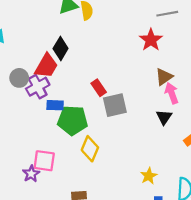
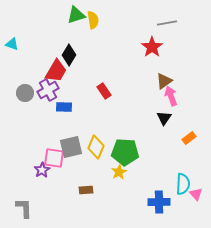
gray circle: (19, 78) -> (25, 93), moved
gray square: (115, 105) -> (71, 147), moved
green pentagon: (73, 120) -> (125, 152), moved
yellow star: (149, 176) -> (119, 172), moved

